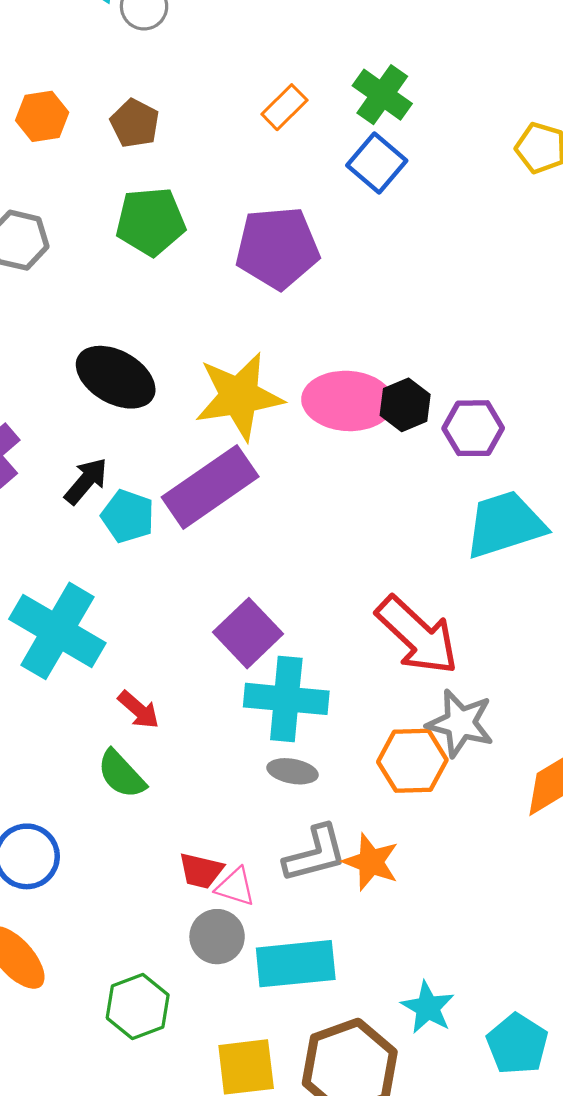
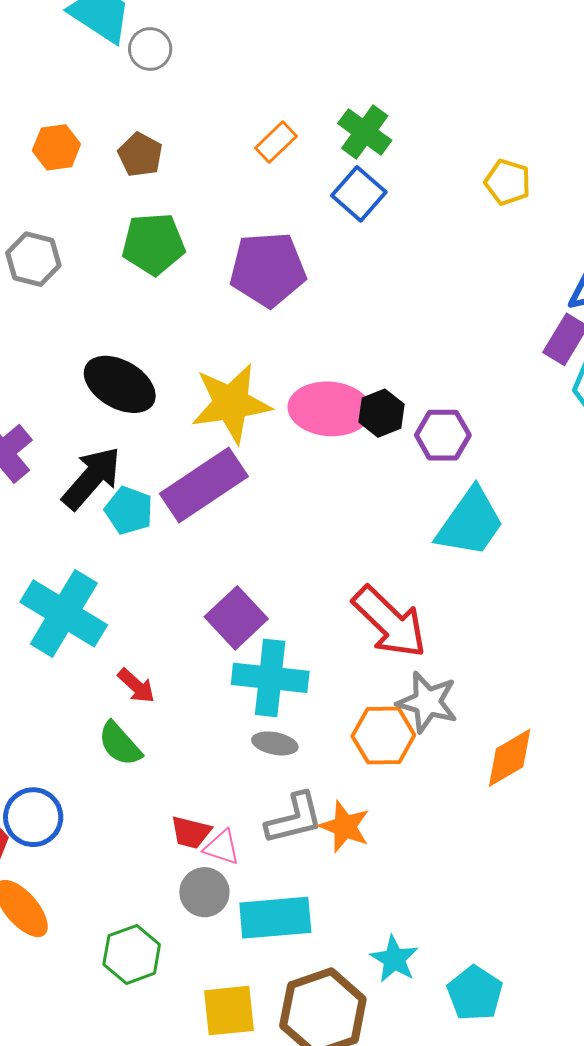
black arrow: (86, 481) -> (92, 478), size x1.5
cyan trapezoid: (505, 524) -> (470, 523), turned 142

